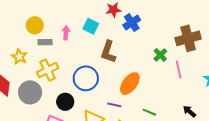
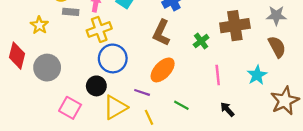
brown L-shape: (108, 52) -> (161, 33), moved
yellow cross: (48, 70) -> (99, 29), moved
pink line: (179, 70) -> (218, 75), moved
black circle: (65, 102) -> (96, 86), moved

